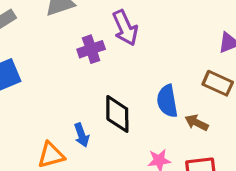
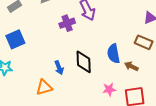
blue arrow: (82, 135) -> (59, 68), moved

